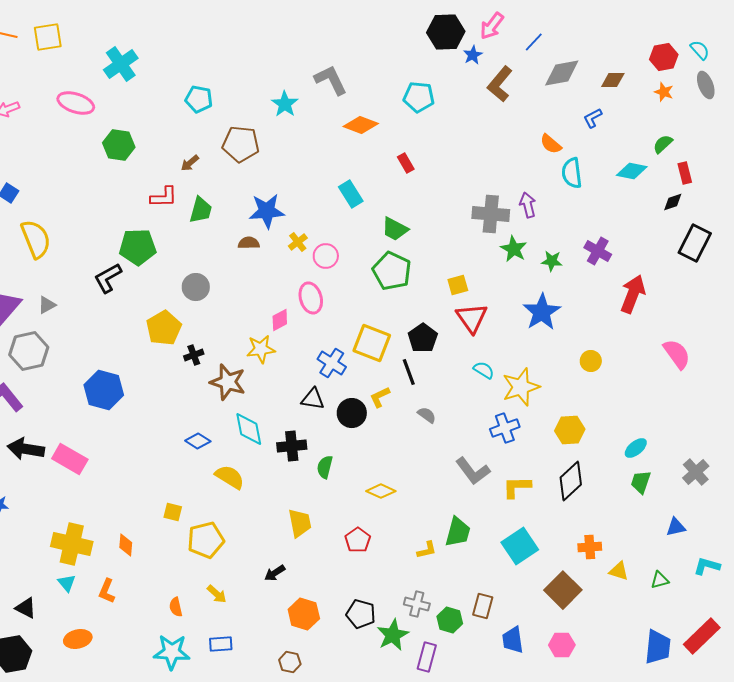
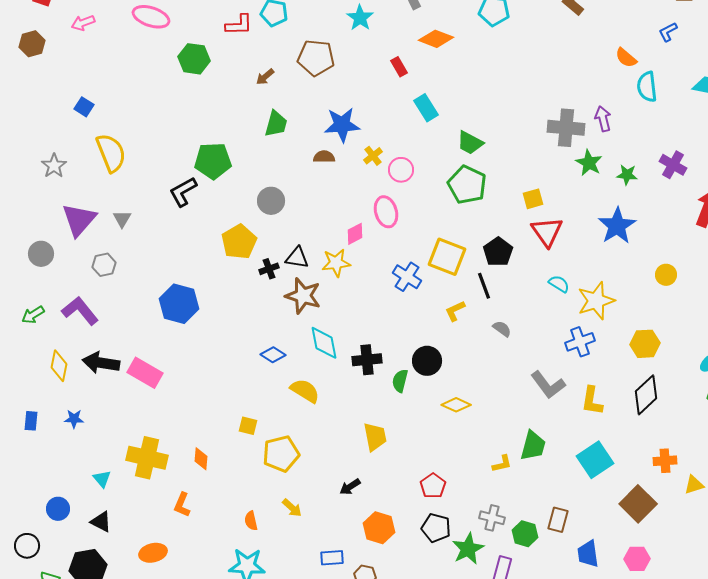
red rectangle: (406, 163) -> (399, 67), moved
red L-shape: (164, 197) -> (239, 25), moved
gray triangle: (47, 305) -> (122, 219), turned -30
gray hexagon: (29, 351) -> (104, 265), size x0.6
black triangle: (313, 399) -> (297, 258), moved
black circle: (352, 413) -> (427, 361), moved
yellow L-shape: (517, 487) -> (592, 401), turned -80
red pentagon: (358, 540) -> (433, 486), moved
yellow triangle: (619, 571) -> (694, 485), turned -35
cyan triangle: (67, 583) -> (102, 479), moved
blue rectangle: (221, 644) -> (332, 558), moved

